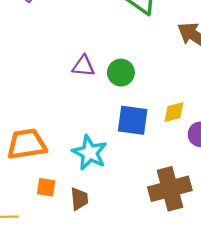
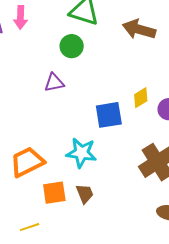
green circle: (121, 73) -> (72, 46), moved
orange square: (46, 187) -> (54, 193), size x1.4

